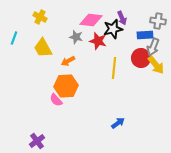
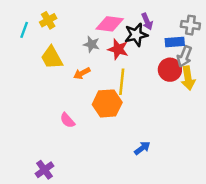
yellow cross: (40, 17) -> (48, 20), turned 32
cyan line: (14, 38) -> (24, 30), moved
yellow arrow: (156, 65) -> (188, 78), turned 30
yellow line: (114, 68) -> (122, 82), moved
orange hexagon: (66, 86) -> (107, 103), moved

